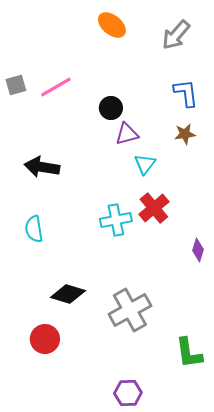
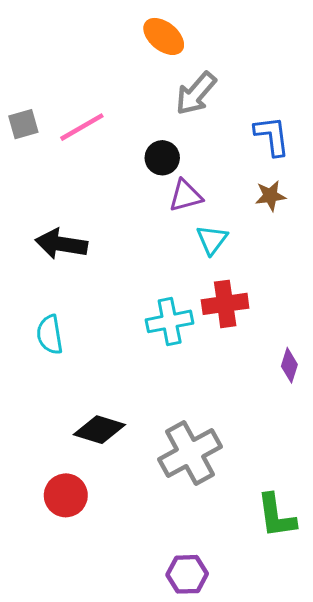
gray arrow: (176, 35) -> (196, 93), moved
red cross: (154, 208) -> (225, 304), turned 32

